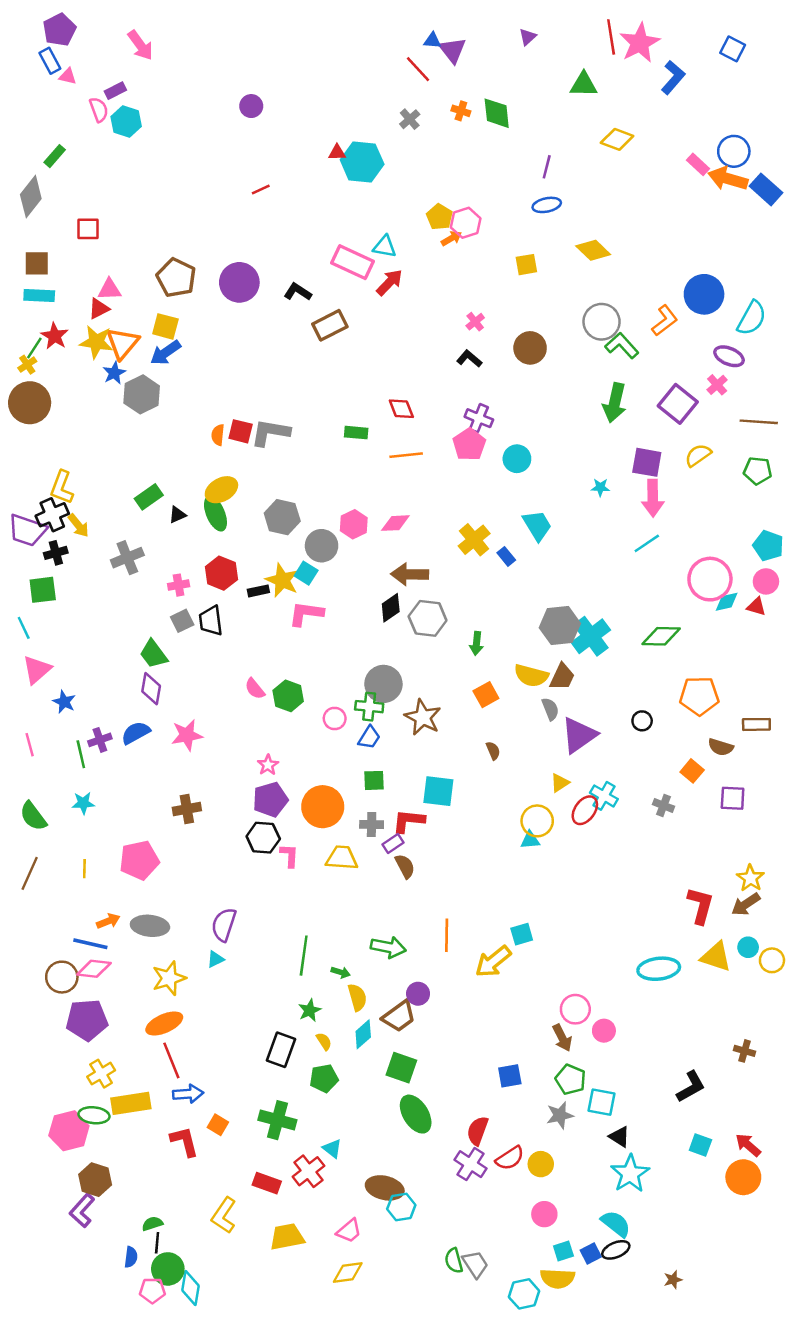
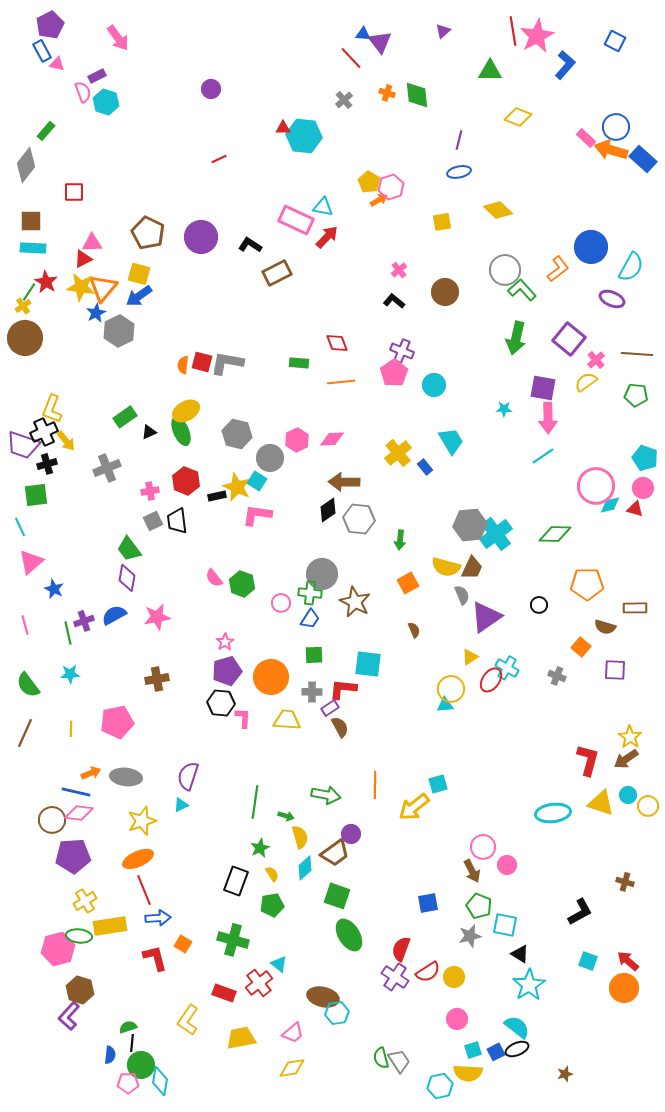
pink cross: (717, 385) -> (596, 360), moved

